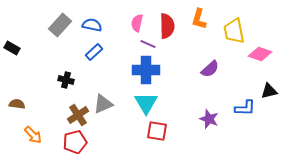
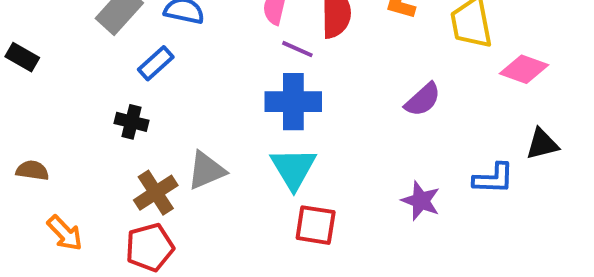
blue rectangle: (94, 52) -> (156, 63), moved

